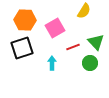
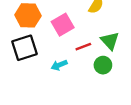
cyan arrow: (52, 63) -> (59, 65), turned -112

